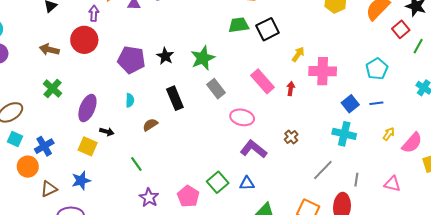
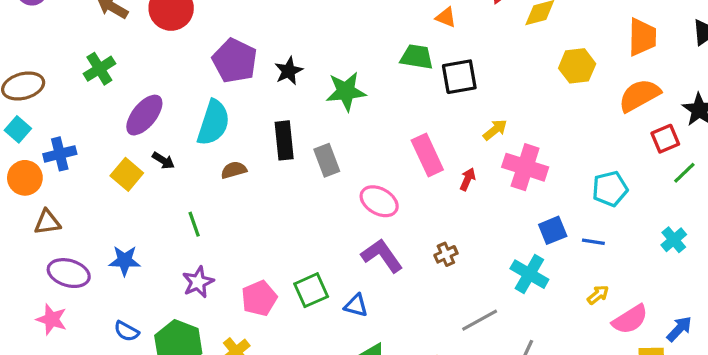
gray rectangle: (216, 89) -> (327, 160), moved
cyan semicircle: (130, 100) -> (213, 123), size x2.0
blue star: (81, 181) -> (125, 261), moved

